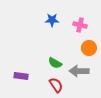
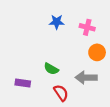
green semicircle: (55, 63) -> (51, 69), moved

